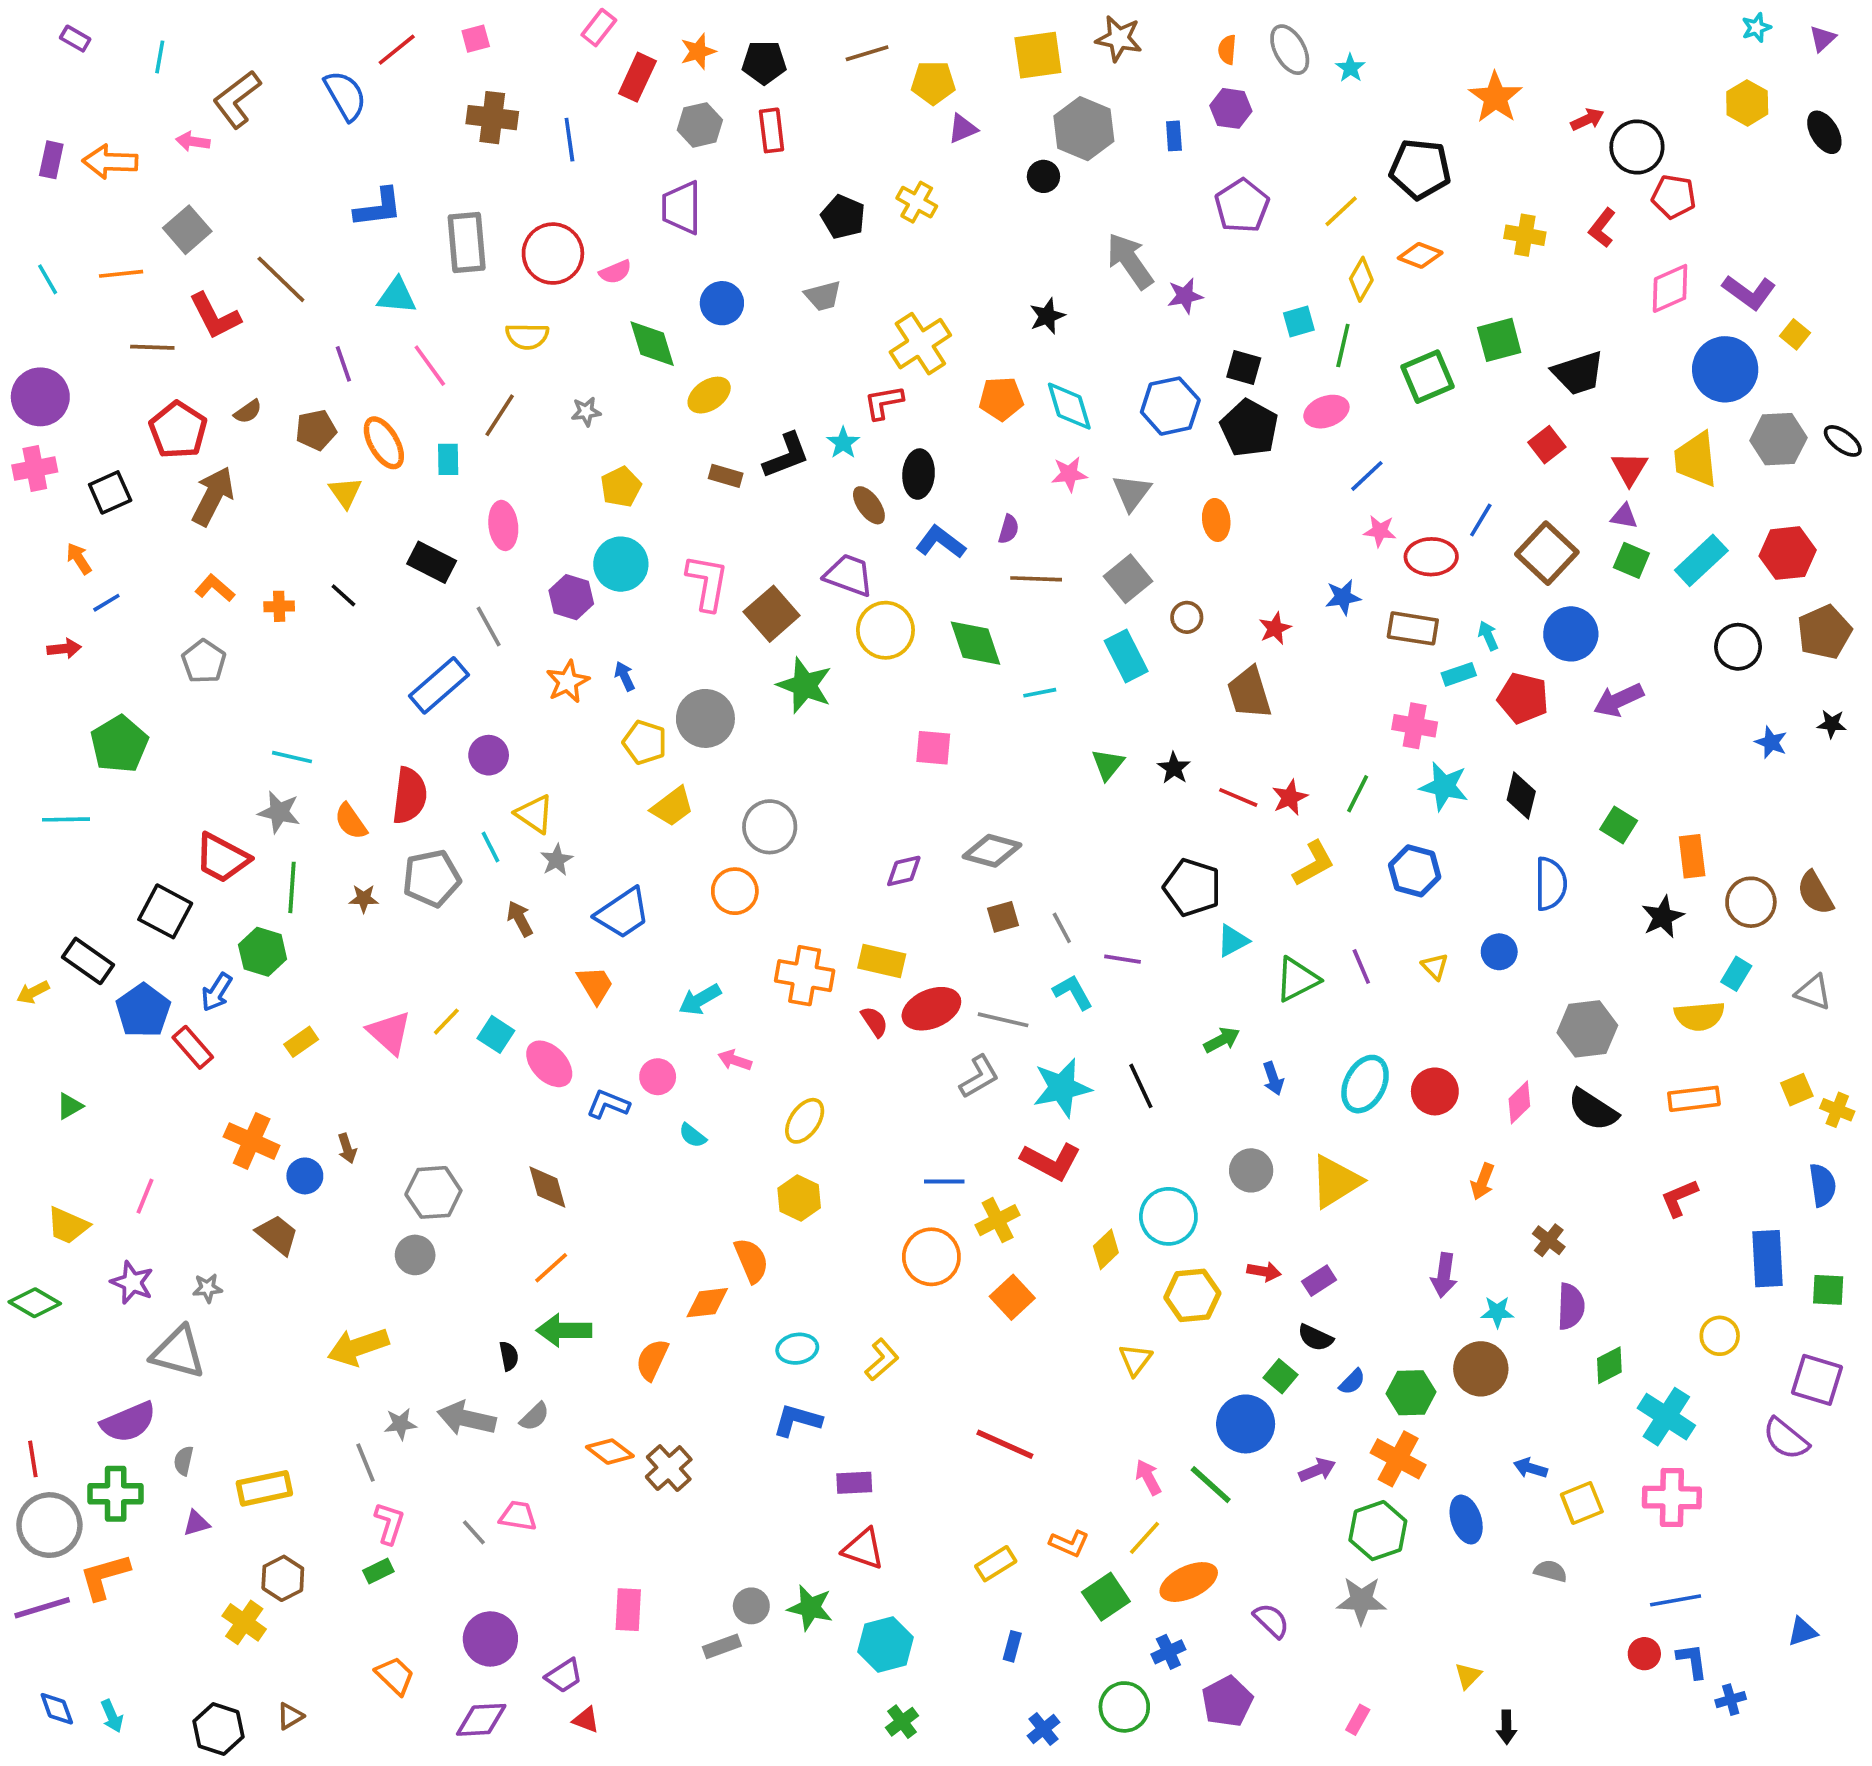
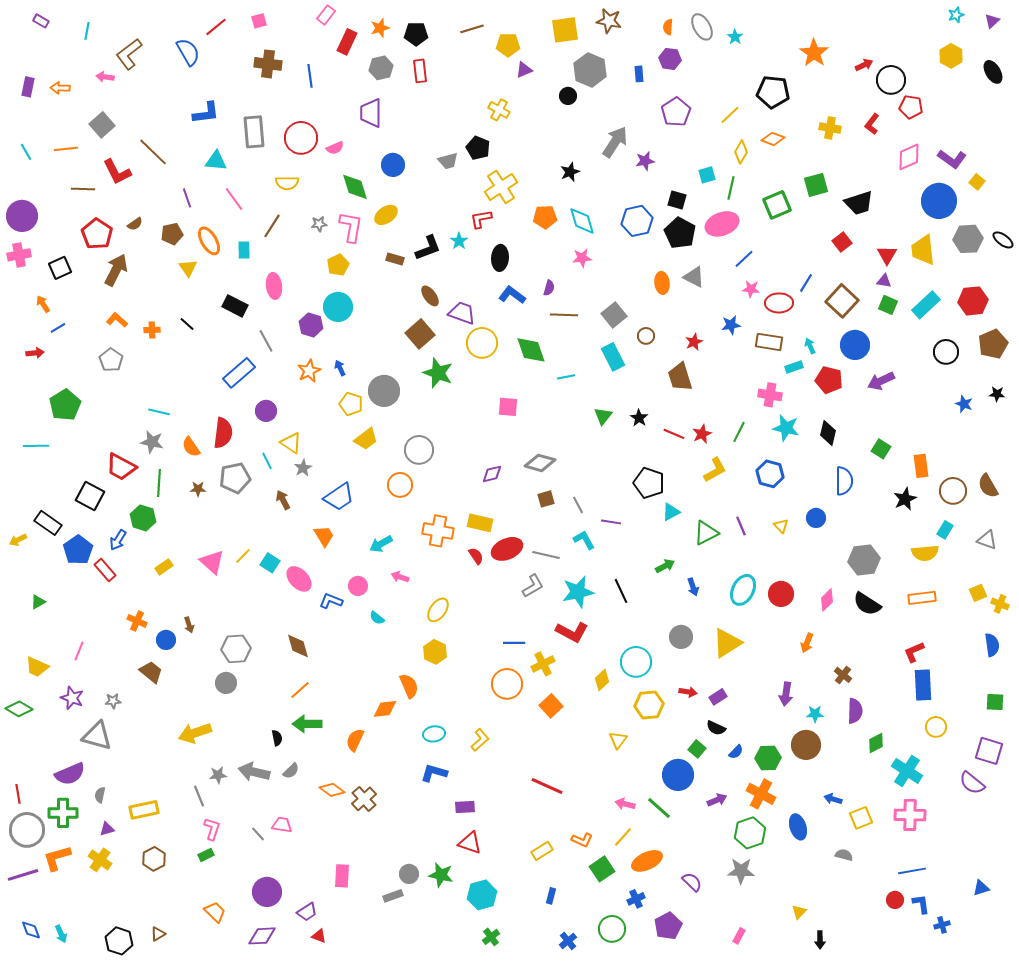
orange arrow: (110, 162) -> (60, 88), size x0.7
black pentagon: (843, 217) -> (478, 148), moved
gray arrow: (1130, 261) -> (615, 142), turned 68
pink ellipse: (1326, 412) -> (722, 224), size x1.4
gray triangle: (1132, 492) -> (694, 277), moved, turned -40
brown ellipse: (869, 505) -> (430, 296), moved
pink L-shape: (707, 582) -> (351, 227), moved
orange cross: (252, 1141) -> (137, 621), size x0.7
blue rectangle: (1767, 1259) -> (923, 685), moved
pink arrow: (1148, 1477) -> (625, 804), turned -48
yellow cross: (244, 1622) -> (100, 860), moved

